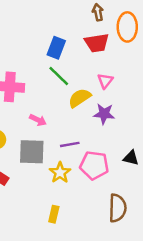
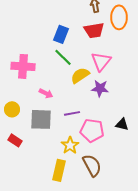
pink triangle: (105, 81) -> (101, 61), size x1.5
yellow star: (60, 173) -> (70, 145), moved
brown semicircle: (117, 208) -> (92, 165), moved, turned -30
yellow rectangle: (54, 214) -> (59, 170), size x1.5

